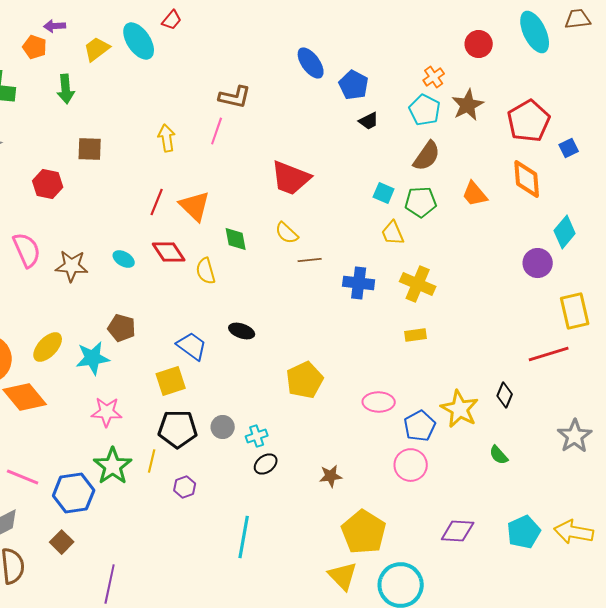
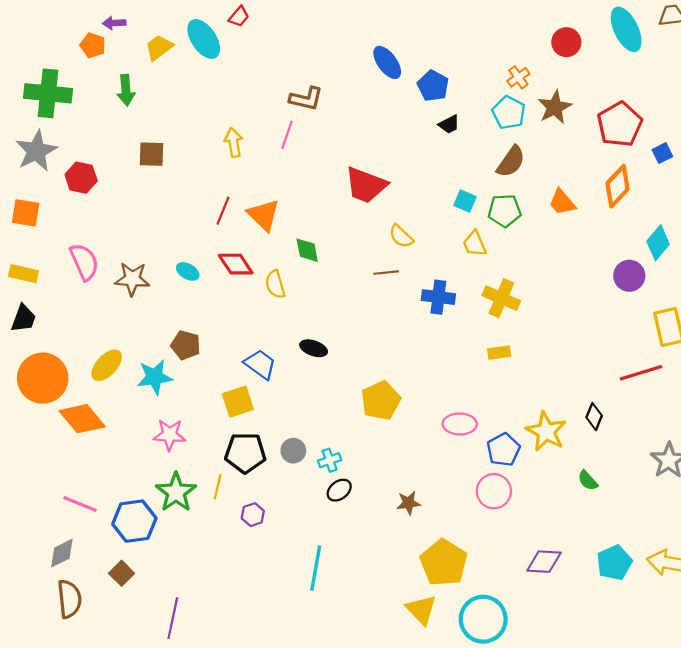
orange diamond: (527, 179) -> (618, 186), turned 48
red hexagon: (48, 184) -> (81, 178), moved
yellow semicircle: (287, 233) -> (401, 236), moved

